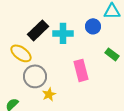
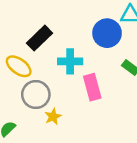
blue circle: (93, 26) -> (107, 33), size x1.5
cyan cross: (63, 33) -> (70, 61), moved

